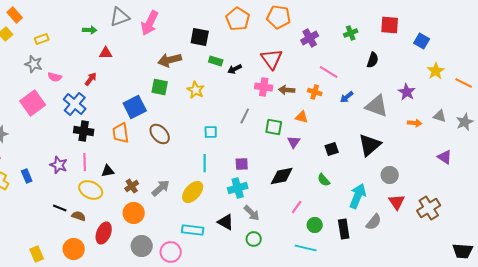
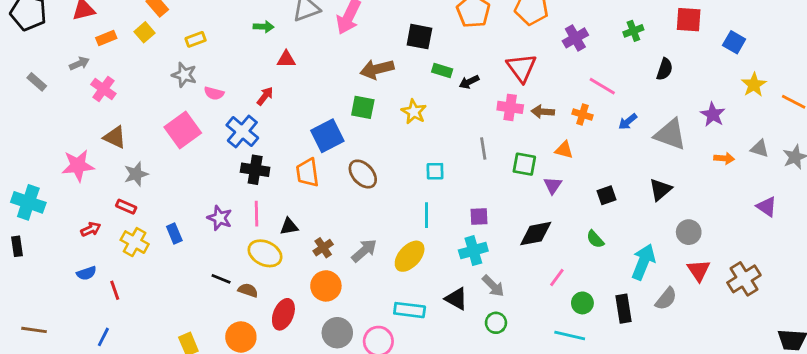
gray line: (245, 116) -> (483, 149), turned -35
black triangle: (370, 145) -> (660, 190), size x0.7

